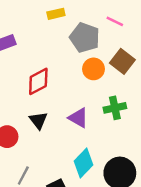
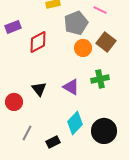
gray pentagon: (85, 38) -> (76, 23), turned 30
red diamond: (38, 81) -> (38, 42), moved

